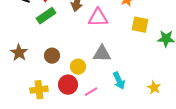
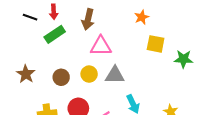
pink triangle: (98, 18) -> (101, 46), moved
yellow circle: (78, 67) -> (89, 74), moved

